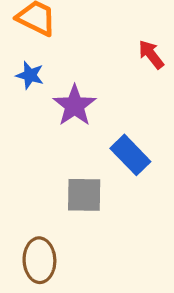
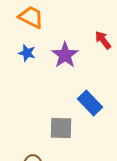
purple star: (75, 106) -> (65, 55), moved

